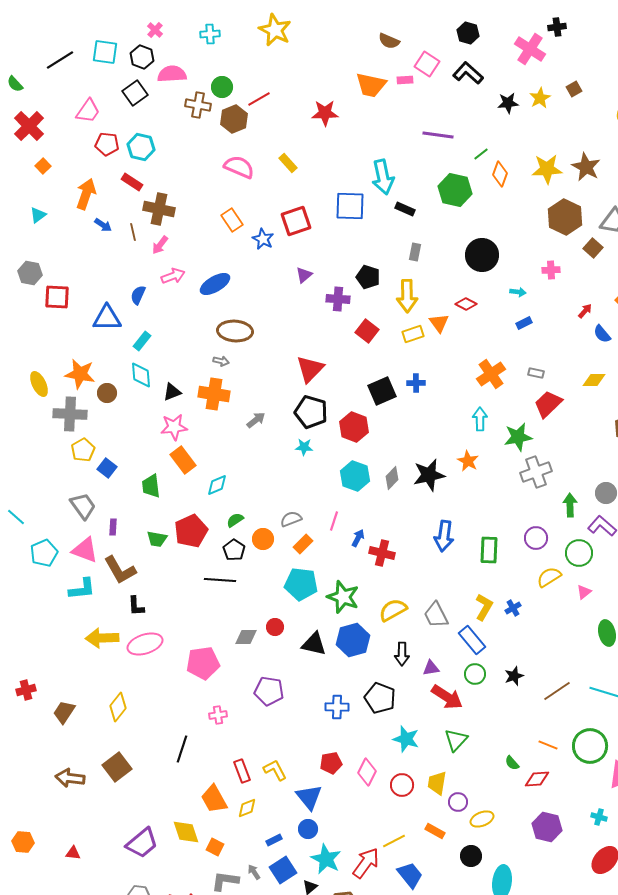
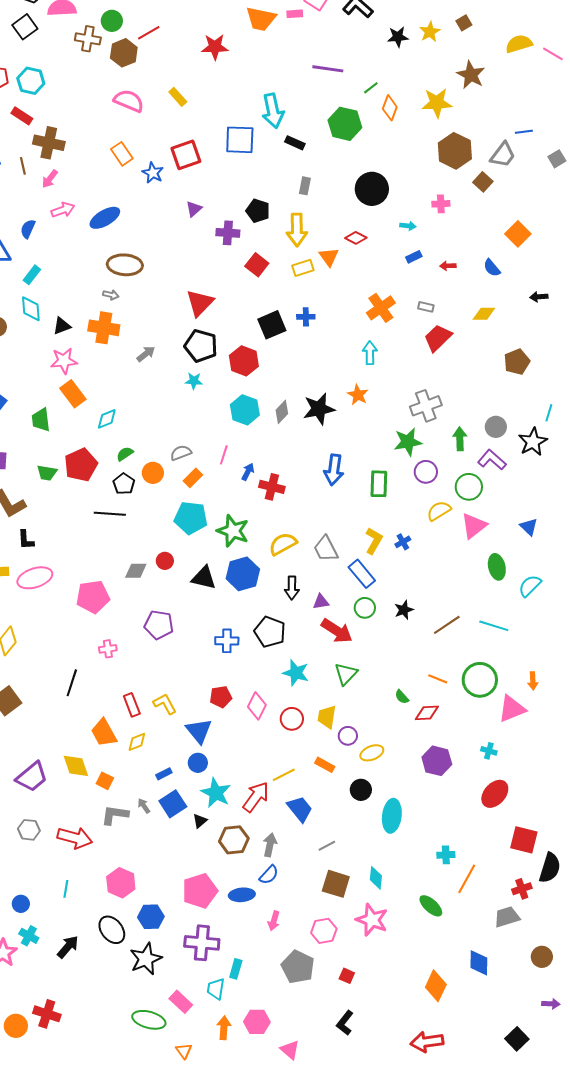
brown star: (586, 167) -> (471, 75), moved
red arrow: (585, 311) -> (448, 266), moved, turned -133
green star: (518, 437) -> (408, 442), moved
pink triangle: (584, 592) -> (474, 526), size x1.8

